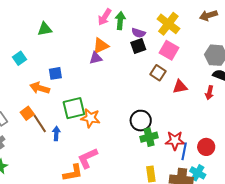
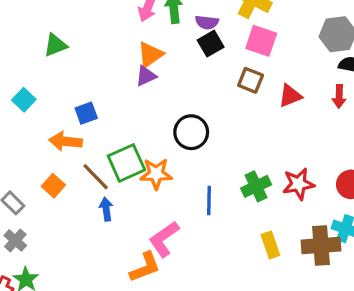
black circle: (141, 121) -> (191, 132), moved
brown line: (40, 124) -> (96, 177), moved
blue line: (184, 151) -> (209, 200), moved

